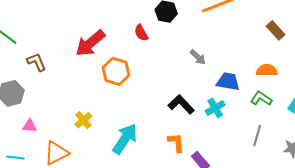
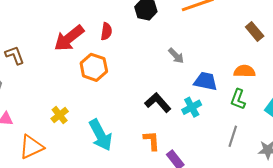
red semicircle: (141, 33) -> (106, 31), moved, turned -144
green L-shape: (261, 98) -> (238, 99), turned -105
cyan arrow: (125, 139) -> (100, 135), turned 116

